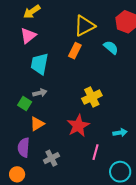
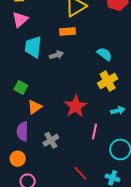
cyan semicircle: (111, 47) -> (104, 54), moved
orange rectangle: (75, 51) -> (68, 32), turned 63
gray arrow: (40, 93) -> (56, 55), moved
yellow cross: (92, 97) -> (108, 81), moved

